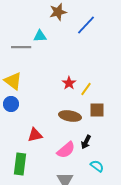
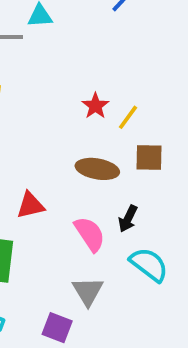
pink semicircle: (66, 150) -> (90, 234), turned -84
cyan semicircle: (97, 166) -> (149, 265), size x1.5

